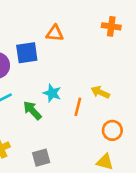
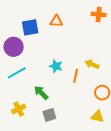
blue square: (27, 53) -> (30, 27), moved
green arrow: (32, 110) -> (41, 93), moved

